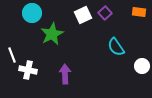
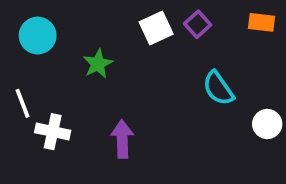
cyan circle: (32, 13) -> (38, 36), moved
green star: (52, 34) -> (98, 64), size x0.7

